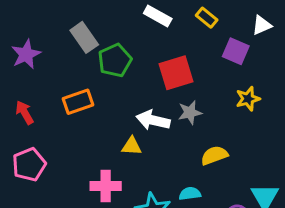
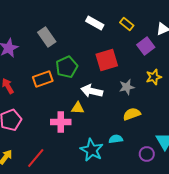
purple square: (236, 51) -> (146, 46), turned 30
green pentagon: (115, 60) -> (67, 67), moved
gray star: (190, 112) -> (127, 87), moved
pink cross: (106, 186) -> (61, 122), moved

